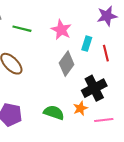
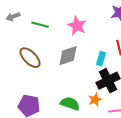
cyan rectangle: (87, 44) -> (101, 59), moved
gray diamond: (67, 64) -> (68, 56), moved, turned 35

